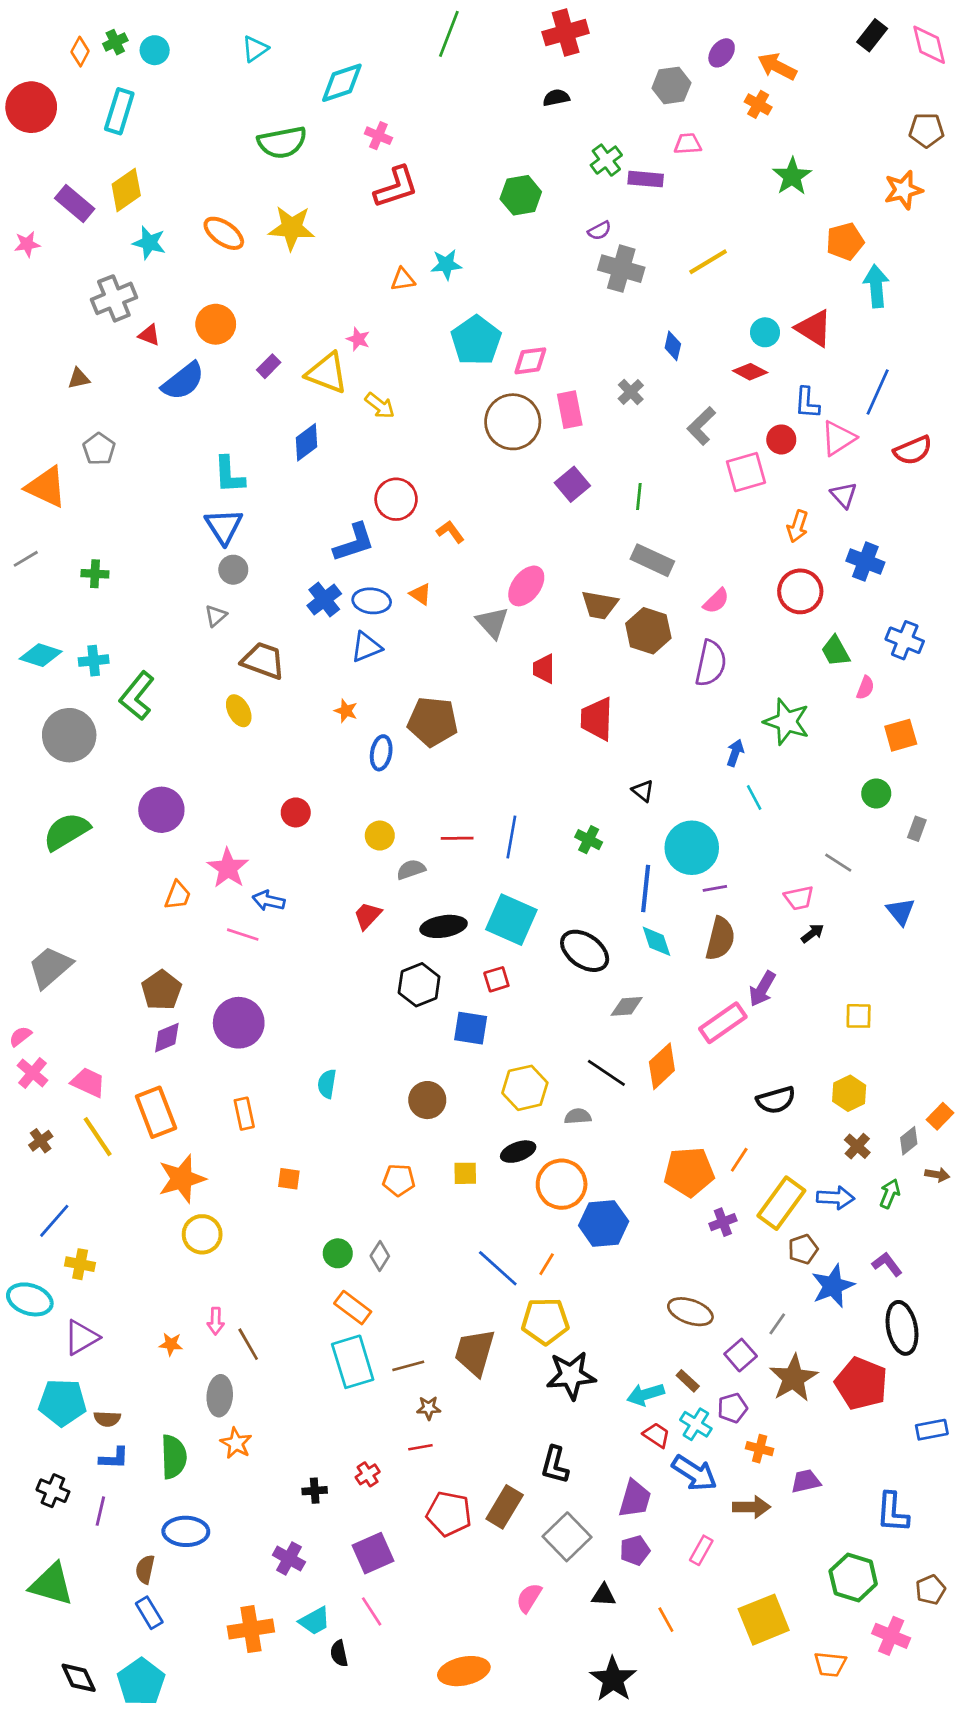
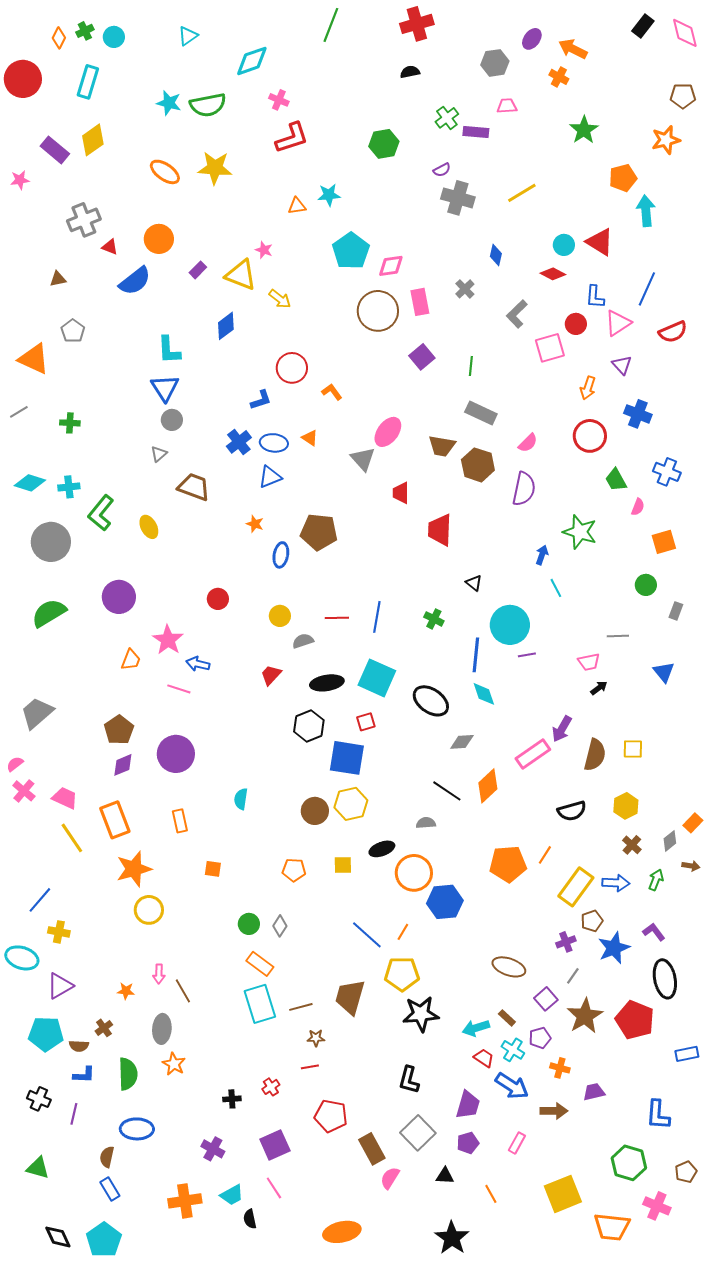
cyan star: (149, 243) -> (169, 103), moved
blue L-shape: (354, 543) -> (261, 400), size x0.7
yellow ellipse: (239, 711) -> (149, 527), moved
gray line: (838, 863) -> (618, 636), turned -35
brown semicircle: (720, 939) -> (595, 755), moved
blue square: (471, 1028) -> (347, 758), size x1.4
yellow hexagon: (525, 1088) -> (351, 804), moved
brown cross: (41, 1141) -> (104, 1028), moved
purple cross: (723, 1222) -> (566, 942), moved
brown rectangle: (505, 1507) -> (372, 1149), moved, turned -60
green triangle: (52, 1584) -> (38, 1168), size x0.7
orange trapezoid: (830, 1664) -> (612, 1227), size x1.5

